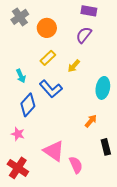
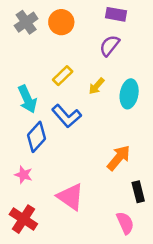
orange circle: (47, 28) -> (61, 22), moved
cyan arrow: (21, 76) -> (27, 99), size x1.5
cyan ellipse: (103, 88) -> (129, 94), moved
orange arrow: (91, 121) -> (119, 158), size x1.5
pink semicircle: (76, 165) -> (125, 223), moved

